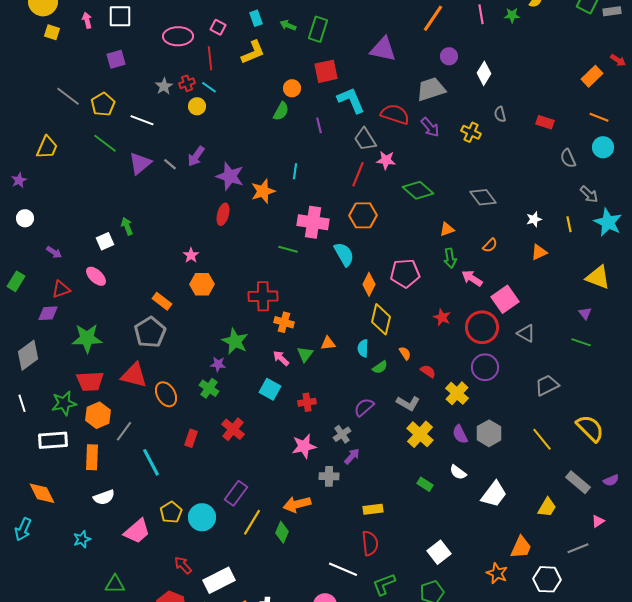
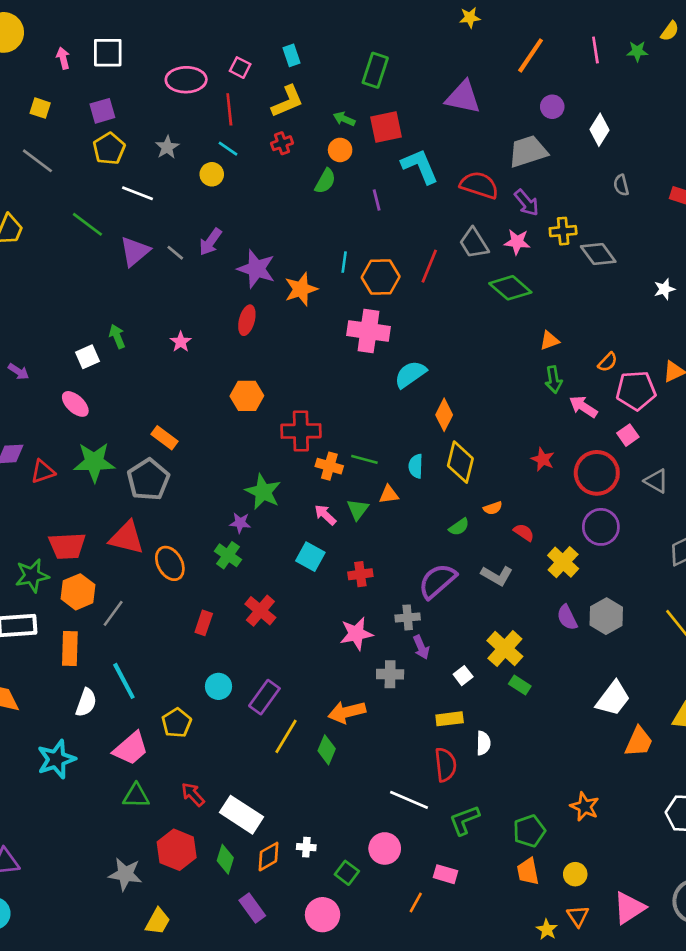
green arrow: (288, 25) -> (344, 119), moved
yellow square: (52, 32) -> (40, 108), moved
red cross: (187, 83) -> (282, 143), moved
yellow pentagon: (103, 104) -> (109, 149), moved
yellow cross: (471, 132) -> (563, 231), moved, turned -30
gray trapezoid: (365, 139) -> (474, 243), moved
pink star: (386, 160) -> (517, 242), moved
gray diamond: (483, 197) -> (598, 254), moved
orange hexagon: (363, 215) -> (381, 277), moved
white star: (534, 219) -> (664, 289), moved
green line: (288, 249) -> (364, 459), moved
cyan semicircle: (344, 254) -> (410, 374), turned -95
pink star: (191, 255) -> (181, 342), moved
pink pentagon: (405, 273) -> (636, 390), moved
orange hexagon: (202, 284) -> (247, 396), moved
red triangle: (61, 289) -> (43, 472), moved
pink square: (505, 299) -> (628, 435), size x0.6
green star: (87, 338) -> (94, 462), moved
cyan semicircle: (363, 348) -> (416, 466), moved
orange semicircle: (405, 353) -> (493, 508), turned 104
purple semicircle: (364, 407) -> (437, 581), size x1.4
gray cross: (342, 434) -> (408, 617), turned 30
yellow cross: (420, 434) -> (505, 649), moved
purple arrow: (352, 456) -> (421, 647), turned 114
cyan line: (151, 462) -> (124, 681), moved
white semicircle: (458, 472) -> (483, 743), moved, turned -126
white semicircle: (104, 497) -> (86, 703), turned -50
cyan circle: (202, 517) -> (218, 686), moved, size x0.7
cyan star: (82, 539) -> (56, 759), size x1.6
orange trapezoid: (521, 547) -> (639, 742), moved
white square: (439, 552) -> (463, 676), moved, size x0.6
orange star: (497, 573) -> (585, 807), moved
white rectangle: (219, 580) -> (241, 815), turned 60
green triangle: (115, 584) -> (136, 796), moved

